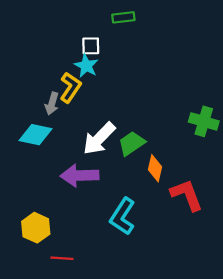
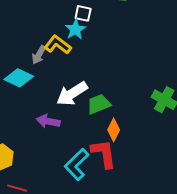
yellow L-shape: (70, 87) -> (58, 45), turned -100
purple arrow: (80, 175) -> (48, 121), size x0.7
red L-shape: (187, 195) -> (104, 154), moved

